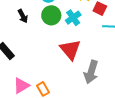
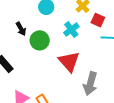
green circle: (51, 15) -> (40, 40), moved

